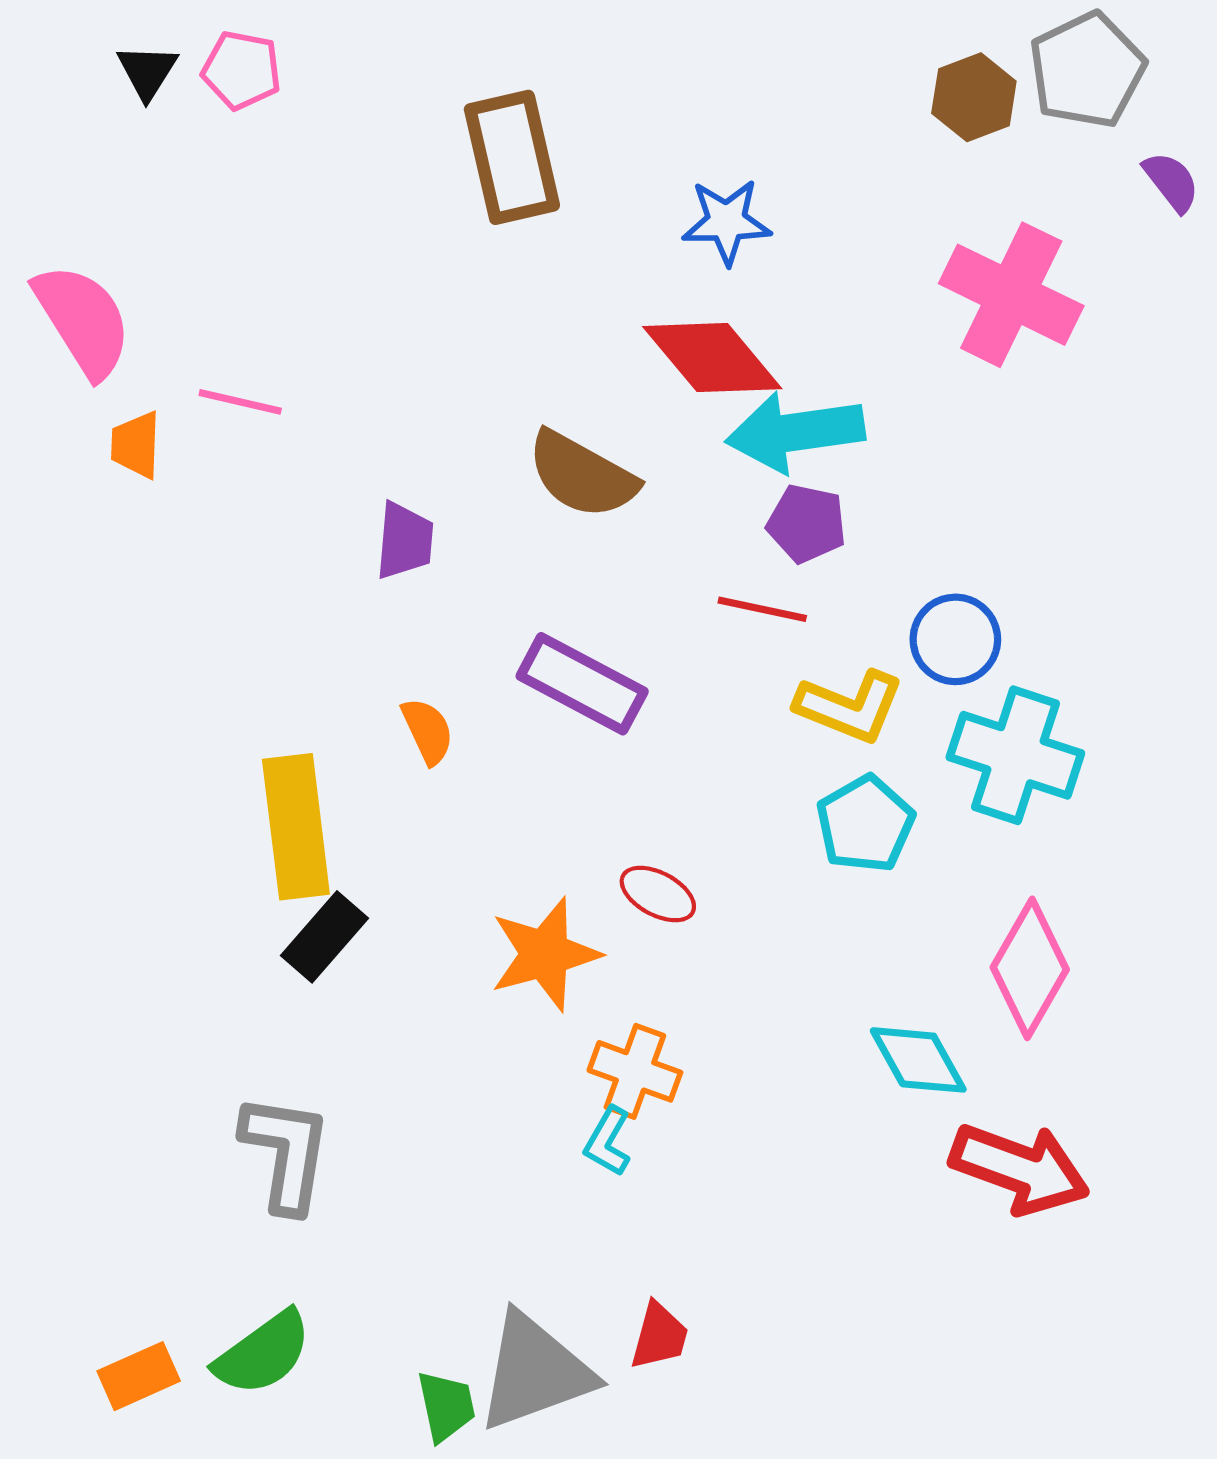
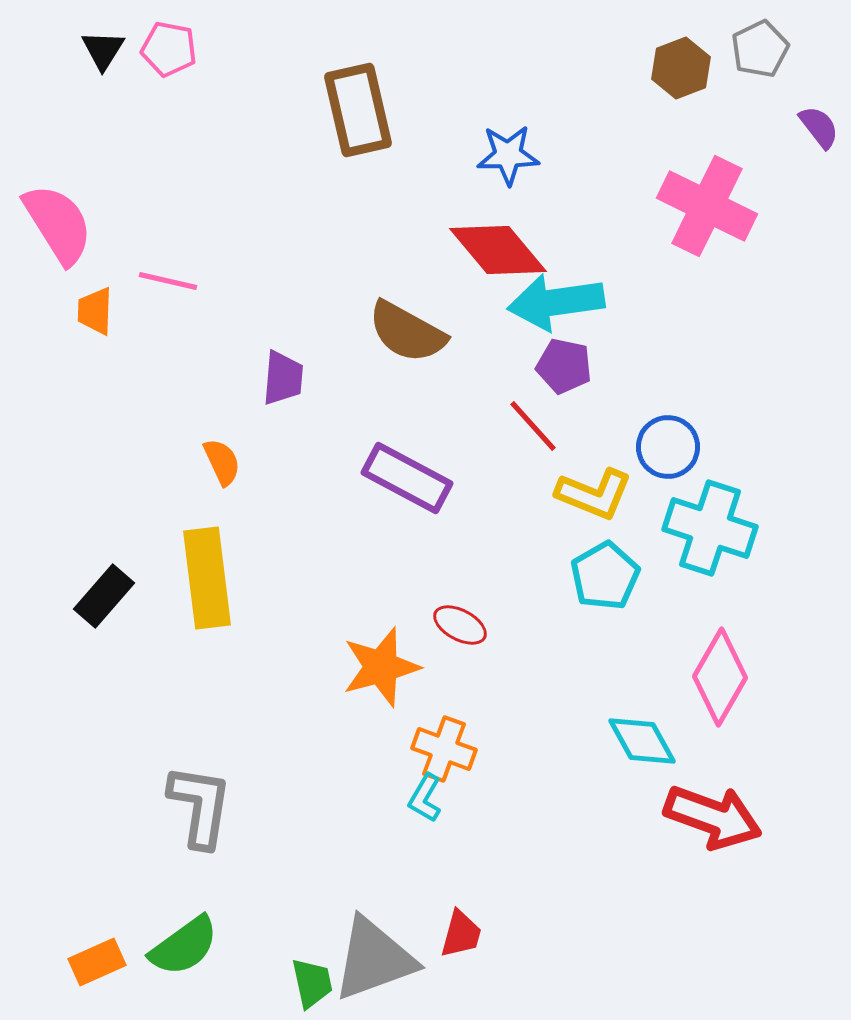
gray pentagon: (1087, 70) -> (760, 49), size x0.7
red line: (762, 609) -> (533, 426), turned 36
orange semicircle: (428, 731) -> (222, 462), moved
black rectangle: (325, 937) -> (104, 596), moved

